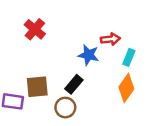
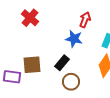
red arrow: (111, 39) -> (85, 20), moved, turned -63
brown circle: (65, 108) -> (71, 82), moved

